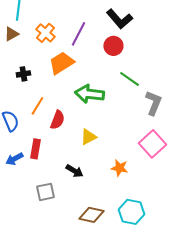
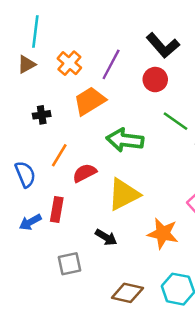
red semicircle: (57, 120) -> (85, 173), turned -138
yellow triangle: (88, 137) -> (124, 194), size x1.6
orange star: (119, 168) -> (163, 234), size x1.4

